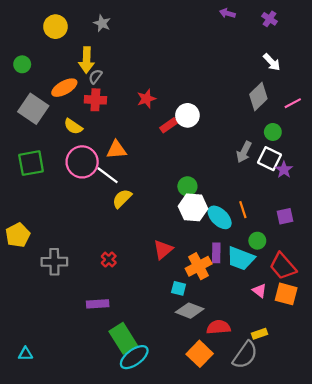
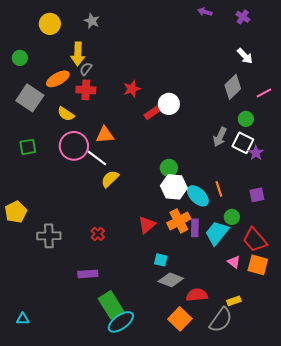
green square: (31, 163) -> (28, 147), size x0.7
cyan trapezoid: (241, 258) -> (217, 233), turned 108
orange cross: (199, 266) -> (179, 221), moved

